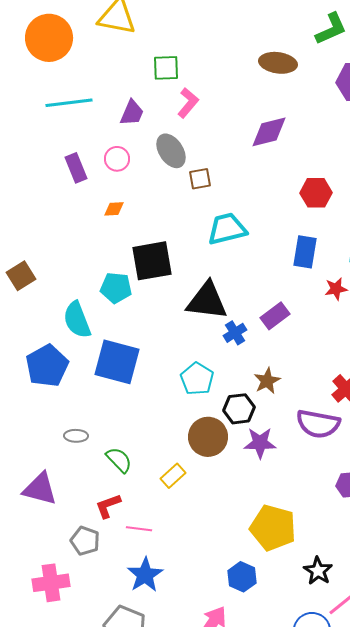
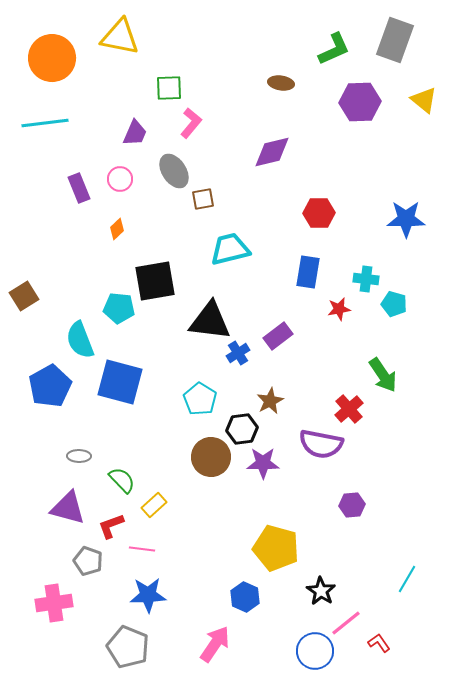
brown ellipse: (278, 63) -> (281, 83), size x0.7
cyan line: (69, 103) -> (45, 123), moved
orange diamond: (114, 209) -> (117, 229), turned -40
yellow rectangle: (173, 476) -> (154, 505), moved
purple triangle: (40, 489) -> (68, 508), moved
blue star: (145, 575) -> (148, 595), turned 30

